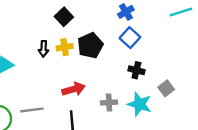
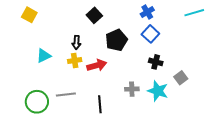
yellow cross: (65, 47) -> (75, 60), moved
red arrow: (74, 89) -> (97, 65), moved

